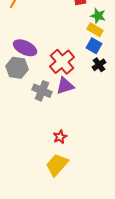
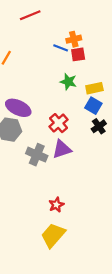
green star: (98, 16) -> (68, 82), moved
yellow rectangle: (95, 30) -> (94, 88), turned -42
red cross: (62, 62) -> (59, 123), size x0.7

